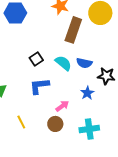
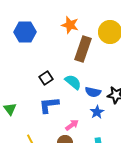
blue semicircle: (84, 63) -> (93, 92), moved

